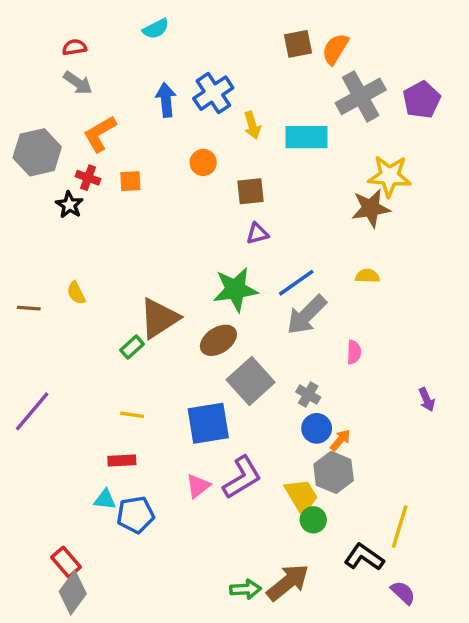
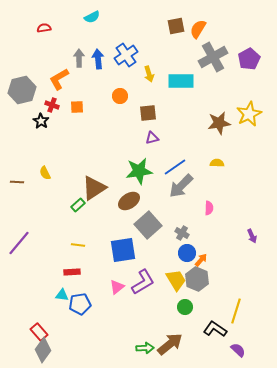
gray arrow: (78, 83) -> (79, 58), moved, turned -126
yellow star: (389, 176) -> (249, 114), moved, turned -30
yellow trapezoid: (301, 496) -> (176, 280), moved

